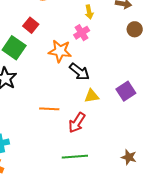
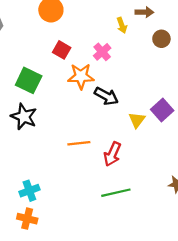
yellow arrow: (89, 12) -> (122, 25), moved
red square: (31, 25) -> (62, 50), moved
yellow triangle: (92, 96) -> (137, 120), moved, turned -35

